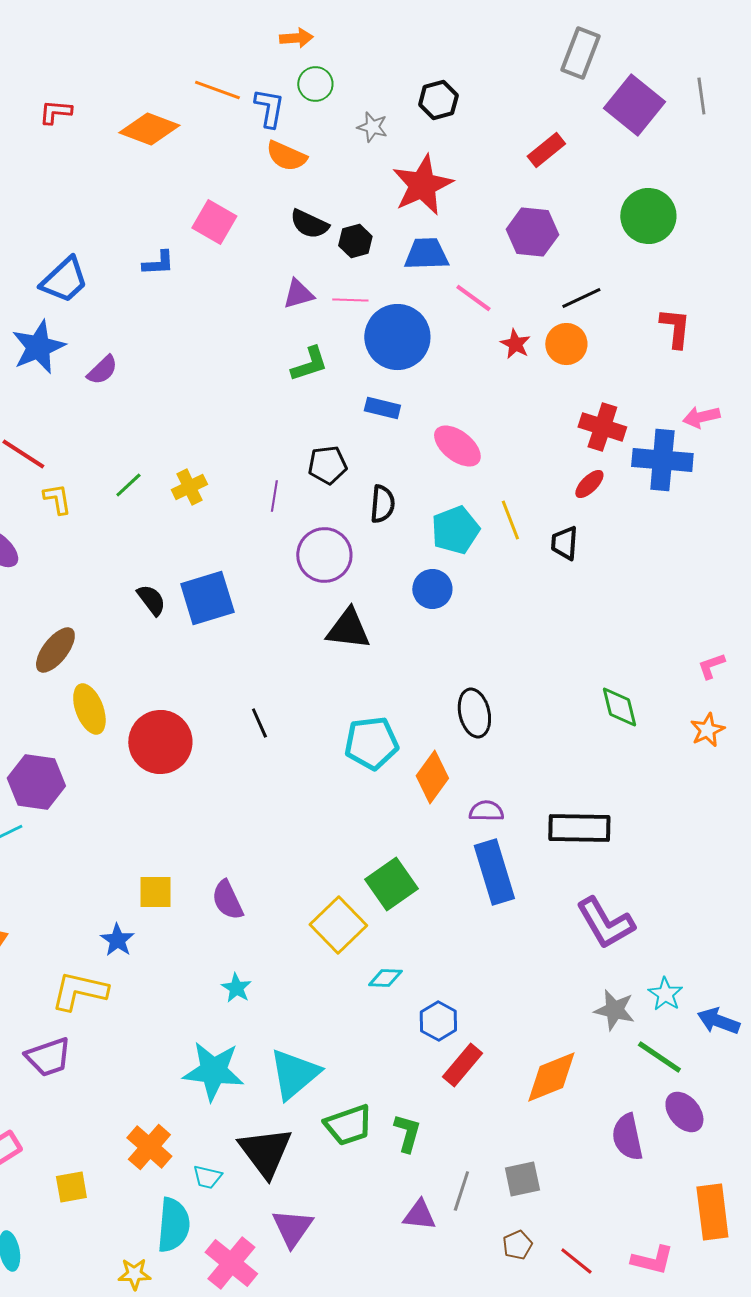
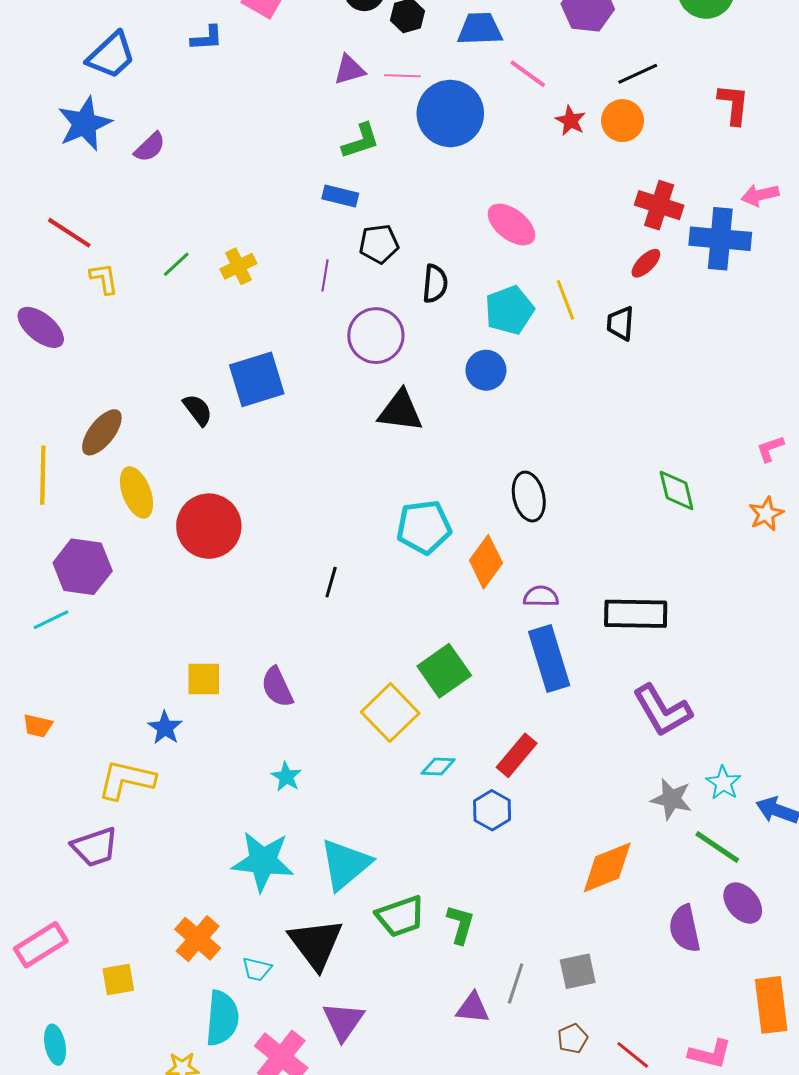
blue rectangle: (382, 408) -> (340, 196), moved
black semicircle: (151, 600) -> (198, 410), moved
black line: (259, 723) -> (331, 582), moved, turned 40
red rectangle: (462, 1065) -> (517, 755), moved

